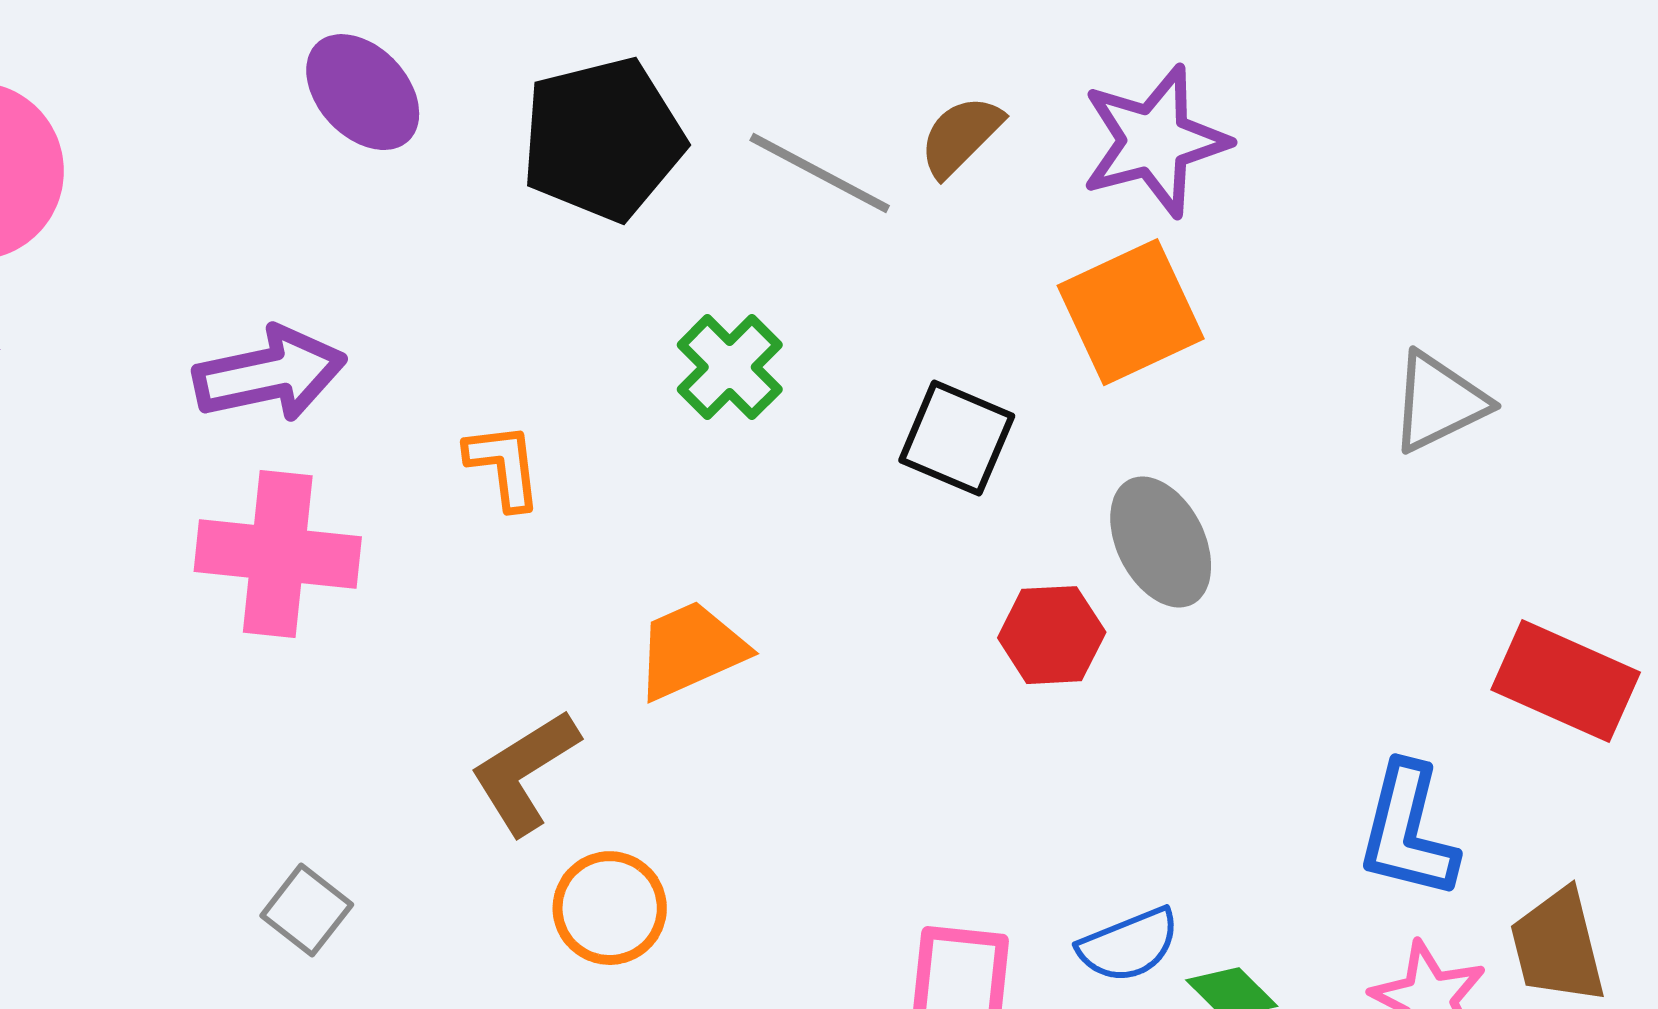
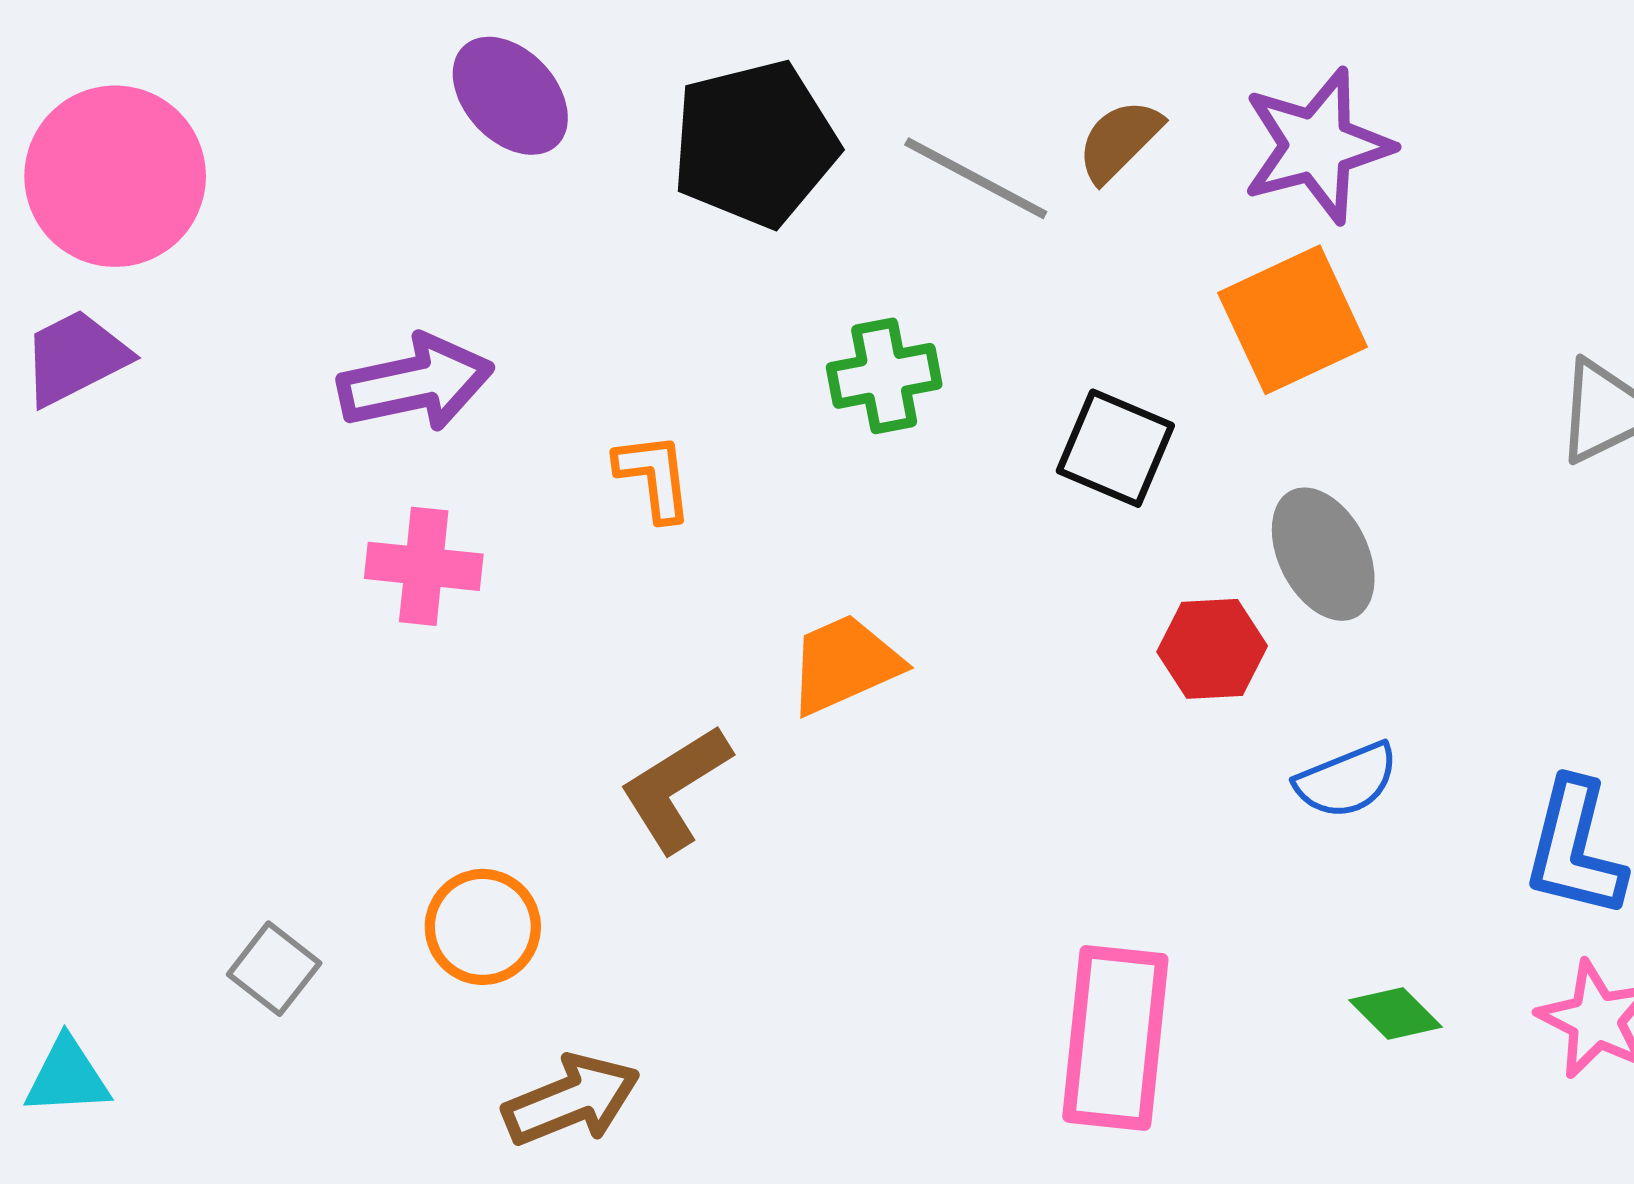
green cross: (730, 367) -> (884, 376), turned 34
pink cross: (278, 554) -> (424, 566), size x0.7
orange circle: (610, 908) -> (483, 927), moved
gray square: (307, 910) -> (274, 969), moved
blue semicircle: (1129, 945) -> (1347, 780), moved

